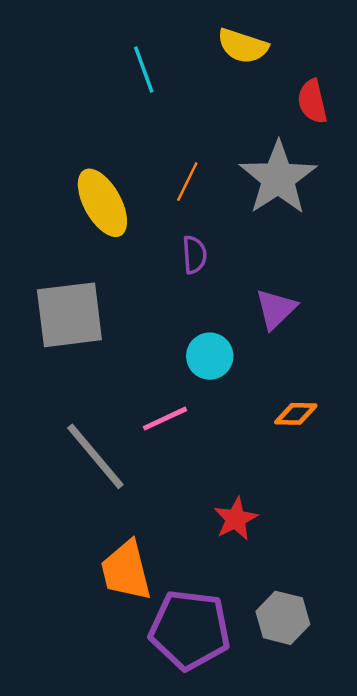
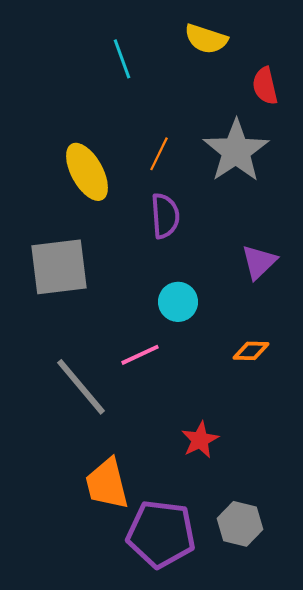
purple semicircle: (194, 255) -> (165, 216), size x1.4
purple triangle: (276, 309) -> (259, 262), moved

